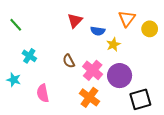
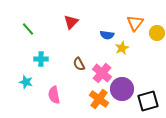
red triangle: (75, 21) -> (71, 22), moved
cyan cross: (29, 56) -> (41, 59), turned -32
purple circle: (120, 76) -> (122, 89), moved

